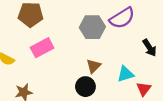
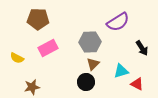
gray hexagon: (92, 27) -> (90, 42), moved
red triangle: (144, 89) -> (137, 84), turned -40

